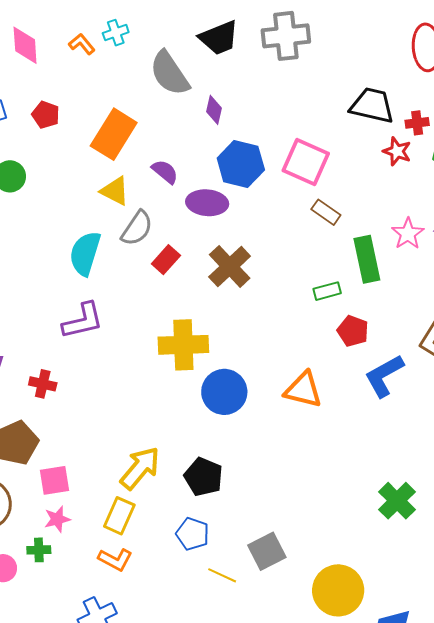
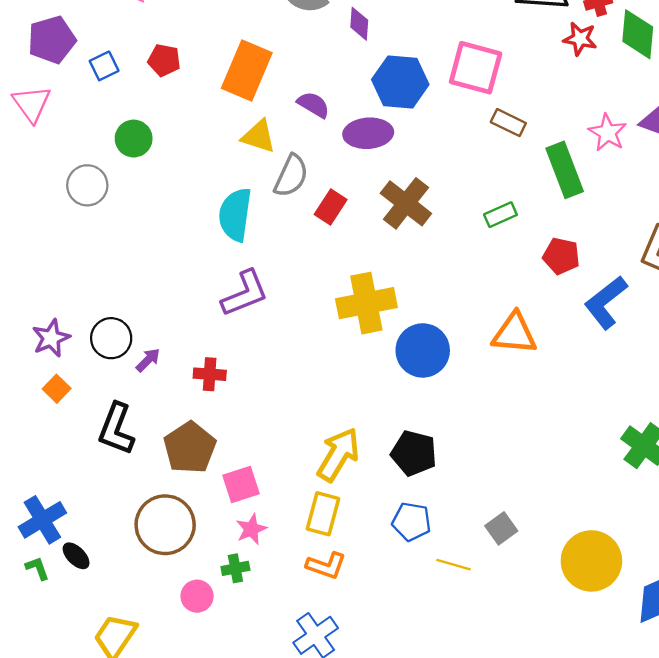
green rectangle: (327, 291) -> (500, 215), moved
gray square: (267, 551) -> (501, 528), size x0.7

